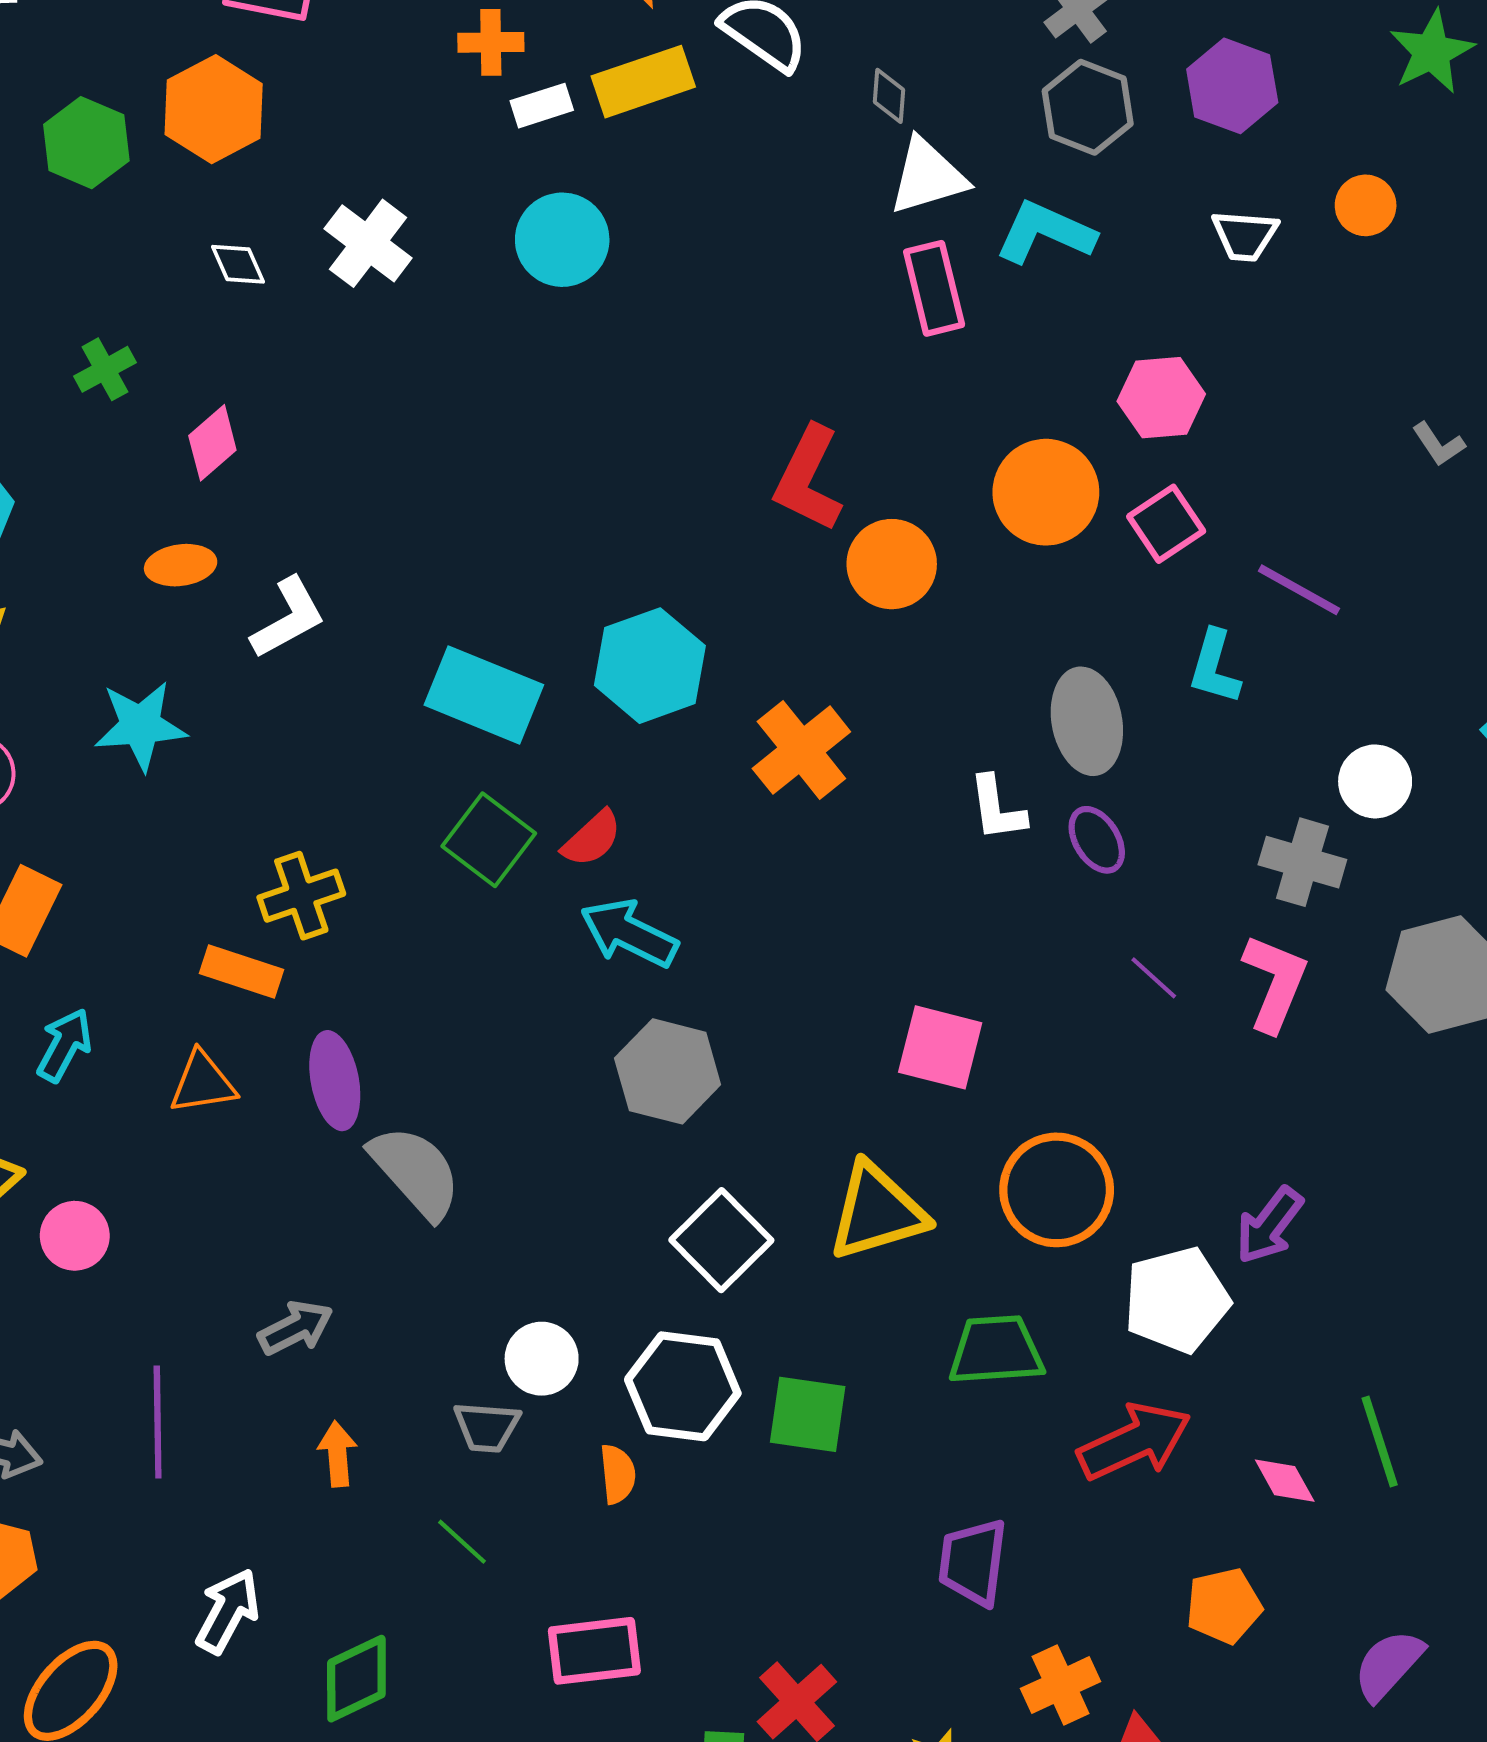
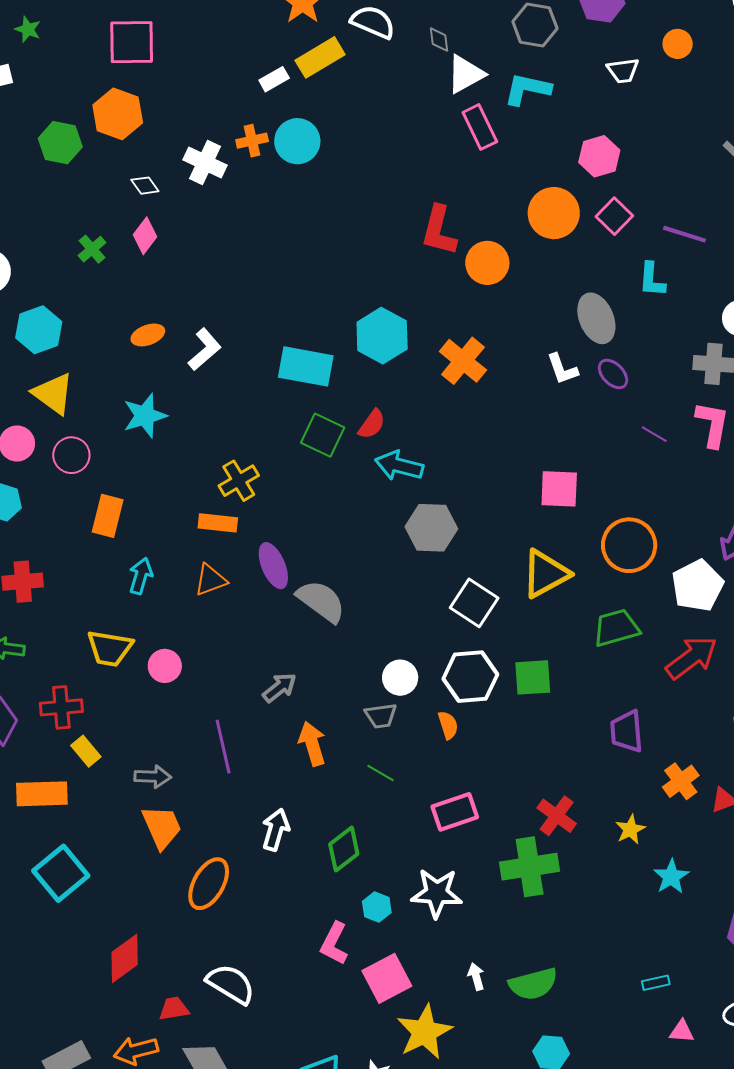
orange cross: (491, 42) -> (252, 141), moved
pink diamond: (212, 443) -> (145, 236), moved
orange arrow: (338, 1454) -> (312, 744), size x1.4

